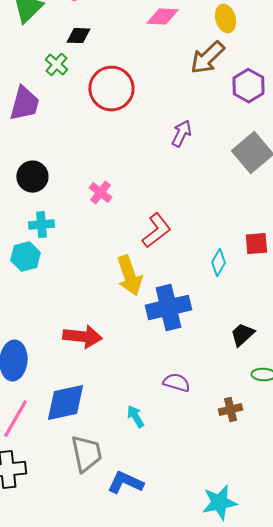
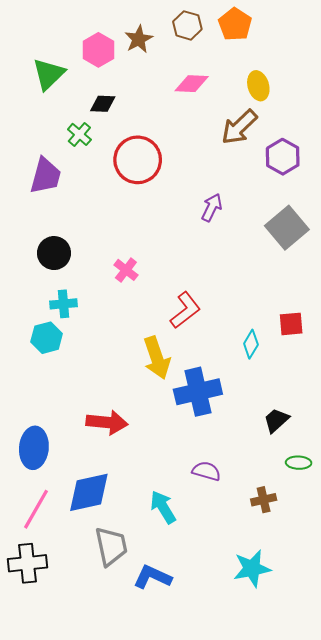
cyan arrow: (135, 417) -> (163, 507), size x1.4
cyan star: (219, 503) -> (252, 569), moved

